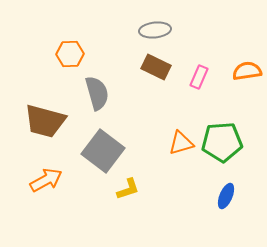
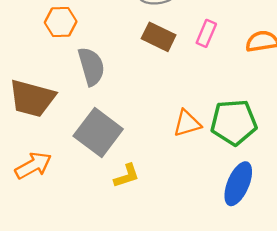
pink rectangle: (199, 77) -> (206, 33), moved
blue ellipse: (226, 196) -> (238, 184), size x1.5

